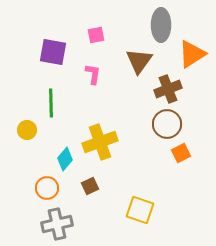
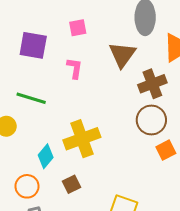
green line: (51, 103) -> (31, 98), turned -72

